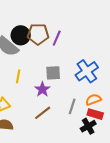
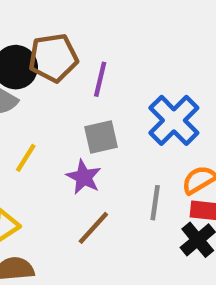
purple line: (57, 38) -> (100, 79), moved
yellow line: (18, 76) -> (26, 158), turned 32

